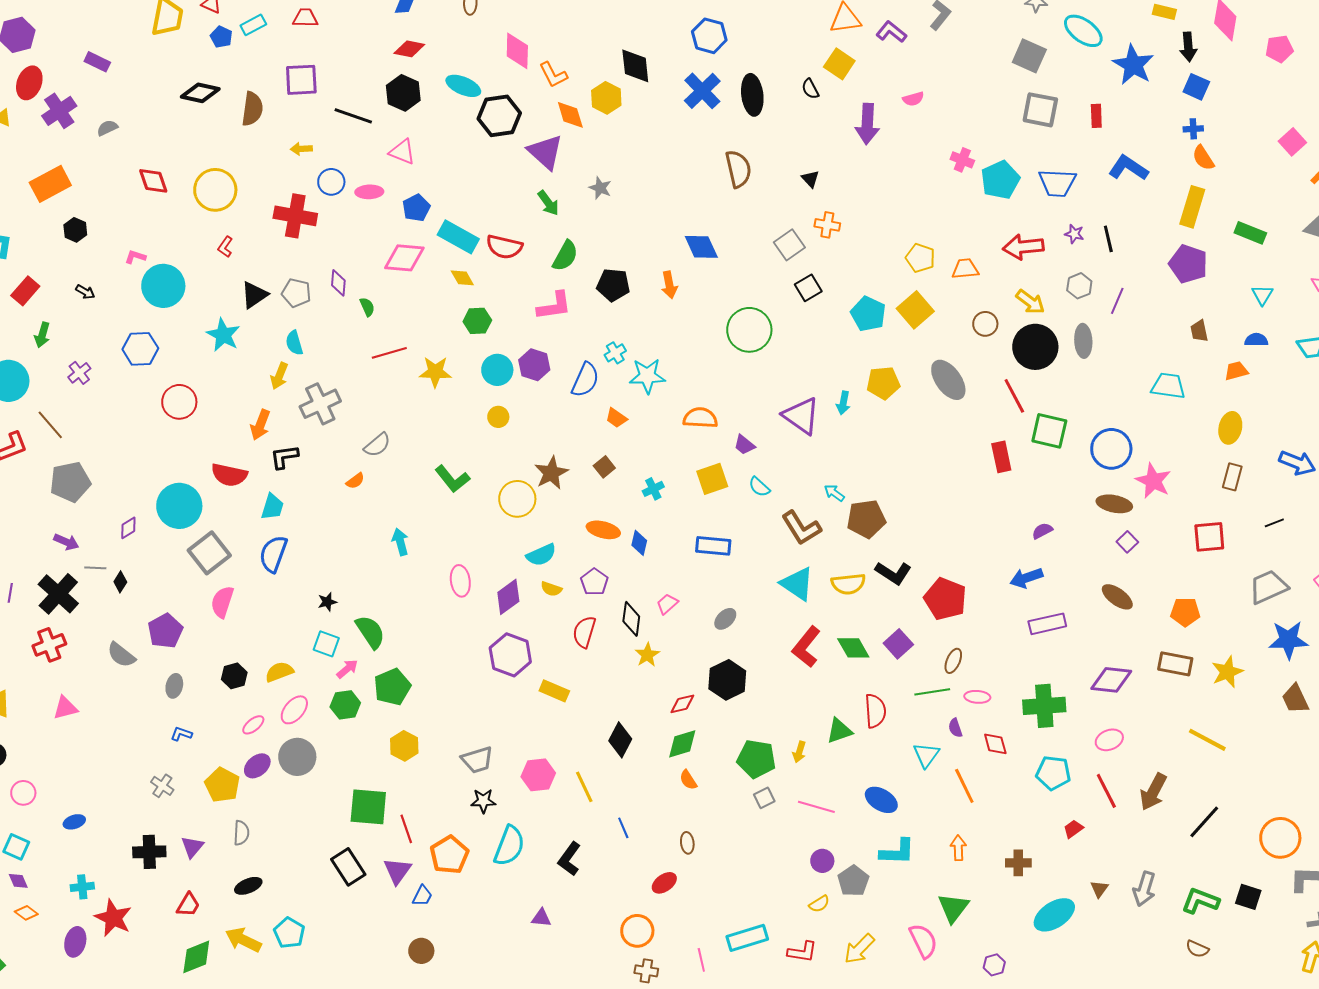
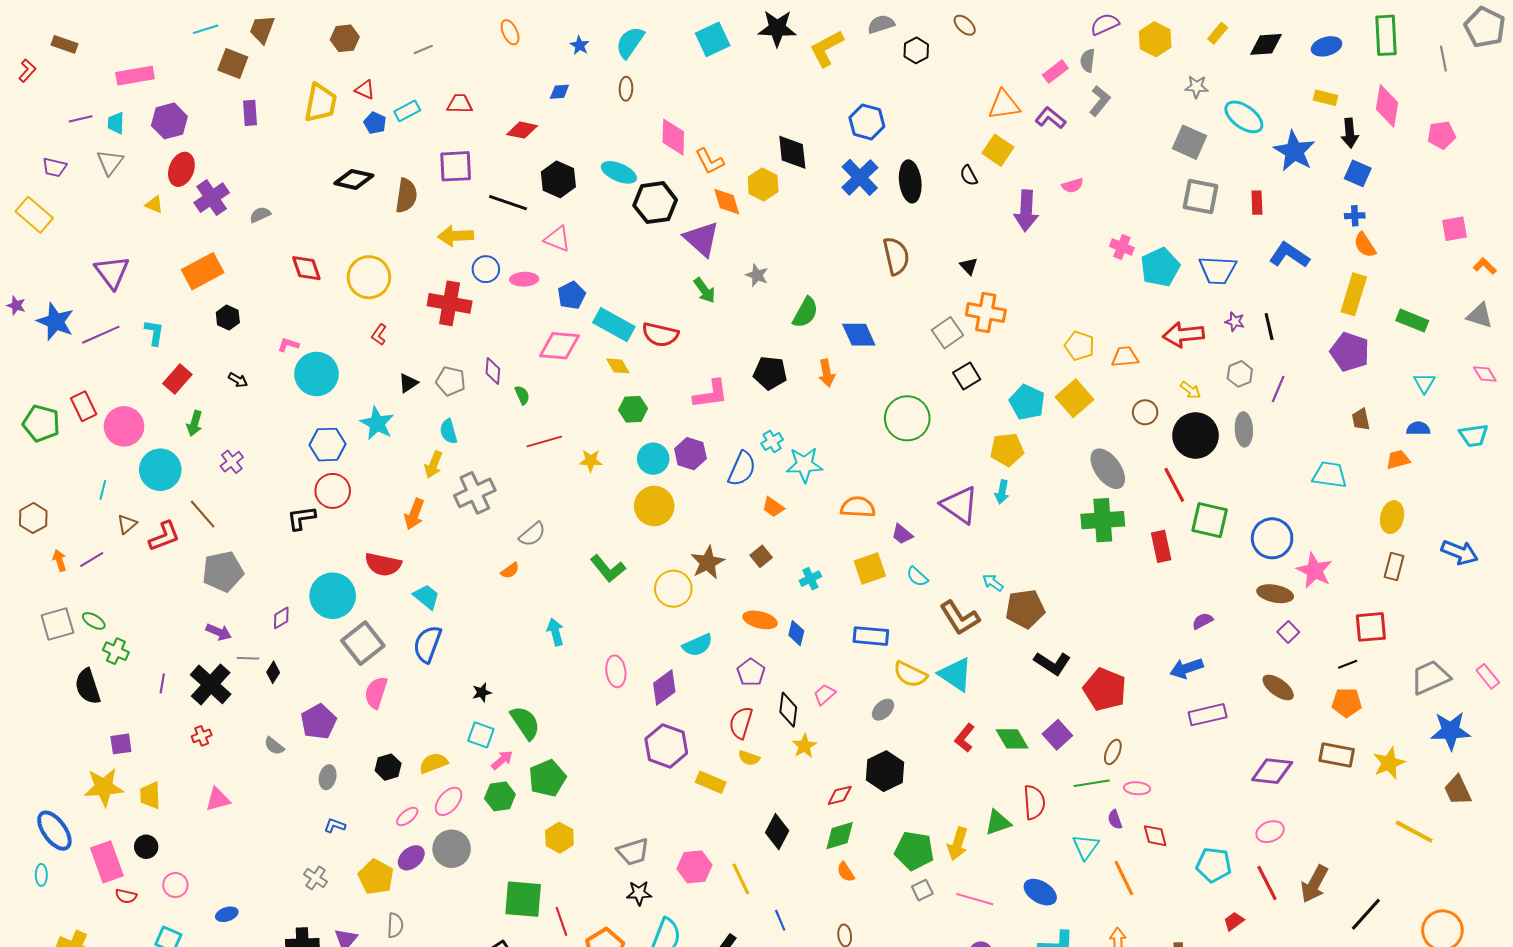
red diamond: (409, 49) -> (522, 130), moved
purple rectangle: (97, 62) -> (250, 113), moved, turned 60
pink square: (1292, 142) -> (1455, 229), turned 32
yellow arrow: (301, 149) -> (456, 236), size x1.6
orange cross: (827, 225) -> (986, 312), size x1.5
green semicircle: (565, 256) -> (805, 312), moved
black triangle: (254, 295) -> (408, 383), size x0.7
yellow arrow: (1030, 302) -> (1190, 390), size x0.7
blue hexagon: (140, 349) -> (328, 445), moved
yellow star: (435, 372) -> (591, 461), size x0.7
yellow pentagon: (883, 383) -> (1007, 450), moved
yellow circle: (498, 417) -> (654, 506), size x1.8
black L-shape: (284, 457) -> (301, 518), moved
cyan trapezoid: (272, 507) -> (426, 597), turned -68
black line: (1274, 523) -> (1348, 664), moved
yellow semicircle: (848, 584) -> (910, 674), moved, turned 32
yellow semicircle: (551, 589) -> (749, 758), moved
red cross: (49, 645) -> (202, 736), size x0.6
red L-shape: (806, 647) -> (965, 738), size x0.7
gray semicircle: (121, 655) -> (274, 746), size x0.7
green cross: (1044, 706) -> (1103, 520), moved
yellow line: (1207, 740) -> (1414, 832), moved
yellow arrow: (799, 752) -> (958, 844), size x1.5

